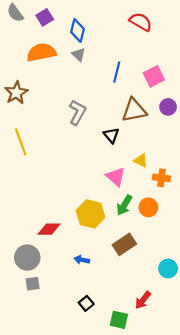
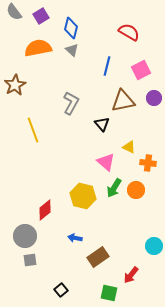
red semicircle: (141, 22) -> (129, 32), moved
yellow line: (21, 142) -> (33, 130), moved
red diamond: (49, 229) -> (45, 210), turned -40
brown rectangle: (124, 244) -> (98, 257), moved
black square: (86, 303) -> (61, 290), moved

